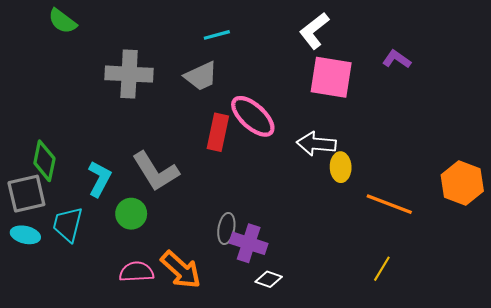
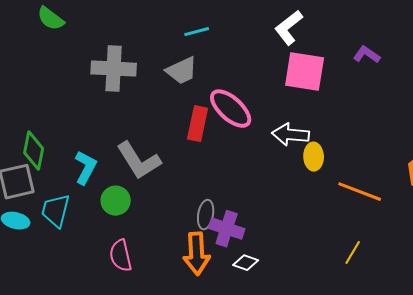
orange arrow: (181, 270) -> (197, 254), moved, turned 45
pink semicircle: (136, 272) -> (121, 256), turned -100

